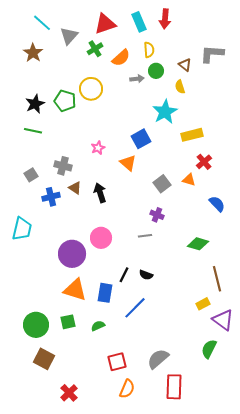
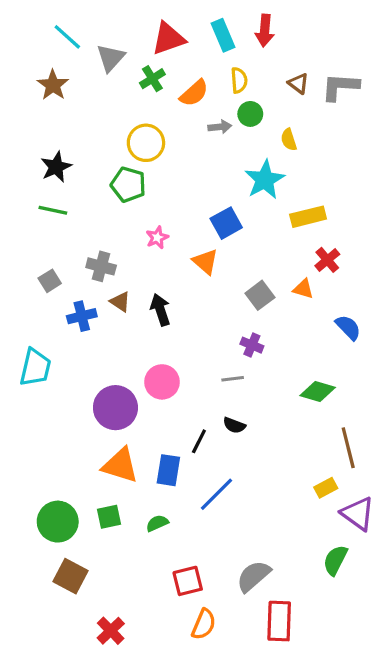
brown triangle: (185, 65) -> (298, 83), moved
green pentagon: (65, 101) -> (128, 185), moved
black semicircle: (146, 275) -> (234, 425), moved

